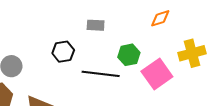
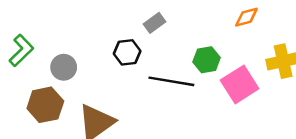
gray rectangle: (96, 25) -> (154, 23), moved, turned -42

